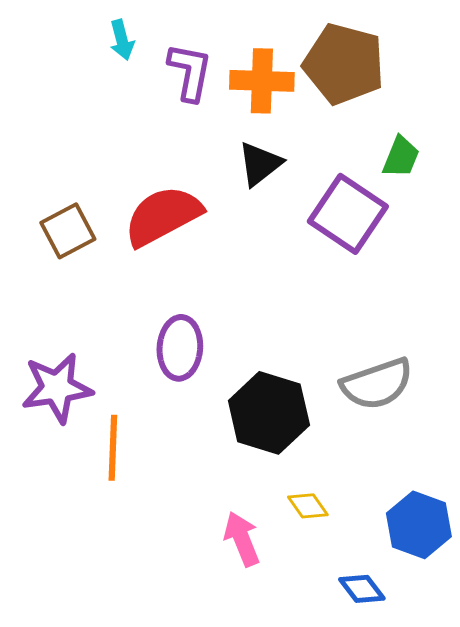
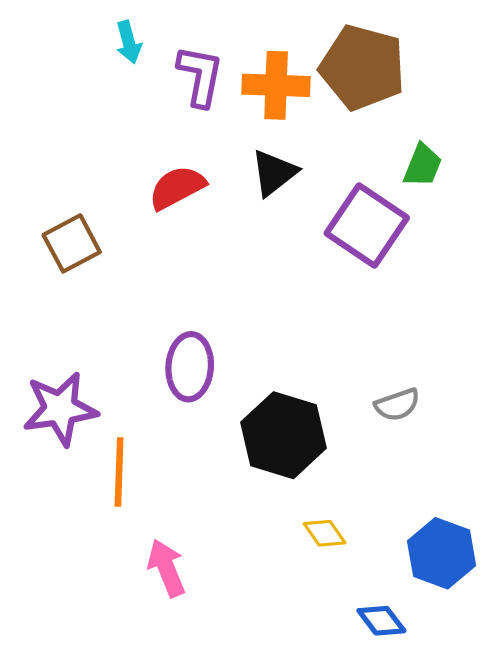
red semicircle: (163, 216) -> (177, 188), moved, size x0.7
gray semicircle: (377, 384) -> (397, 405), size x0.6
pink arrow: (242, 539) -> (166, 568), moved

